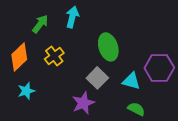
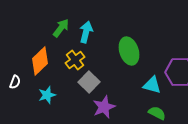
cyan arrow: (72, 17) -> (86, 32), moved
gray square: (97, 78) -> (89, 82), moved

